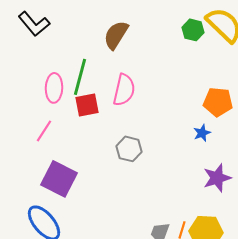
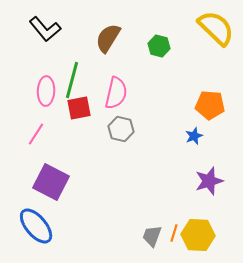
black L-shape: (34, 24) -> (45, 29), moved
green hexagon: (193, 30) -> (159, 46), moved
gray hexagon: (129, 149) -> (121, 129), moved

